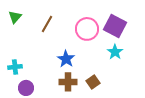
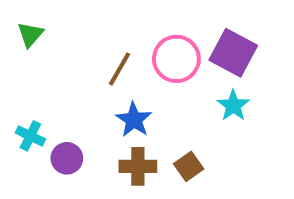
brown line: (47, 24) -> (120, 69), moved
cyan cross: (15, 67) -> (30, 136), turned 32
purple circle: (26, 88) -> (67, 158), moved

